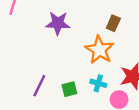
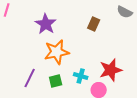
purple star: (58, 23) -> (46, 24), turned 30
orange star: (99, 50) -> (57, 52), moved, turned 30

